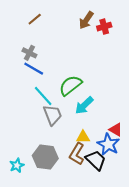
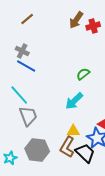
green semicircle: (70, 85) -> (83, 74), moved, size x0.6
cyan line: (43, 96) -> (19, 95), moved
gray trapezoid: (53, 115) -> (28, 116), moved

